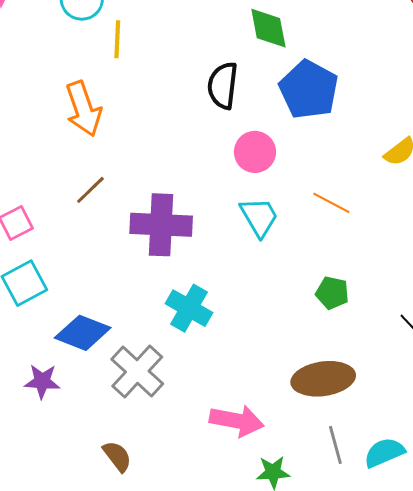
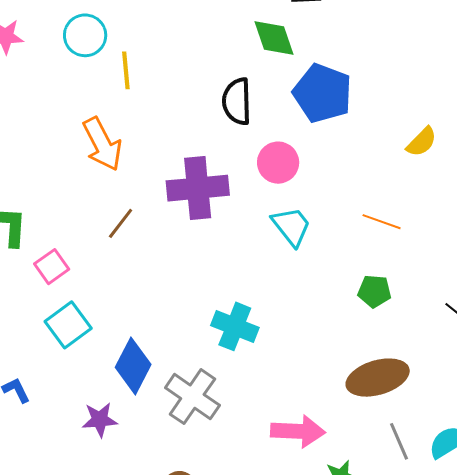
orange line: (331, 203) -> (382, 222), moved
purple cross: (161, 225) -> (198, 188), moved
blue diamond: (83, 333) -> (133, 366), turned -76

